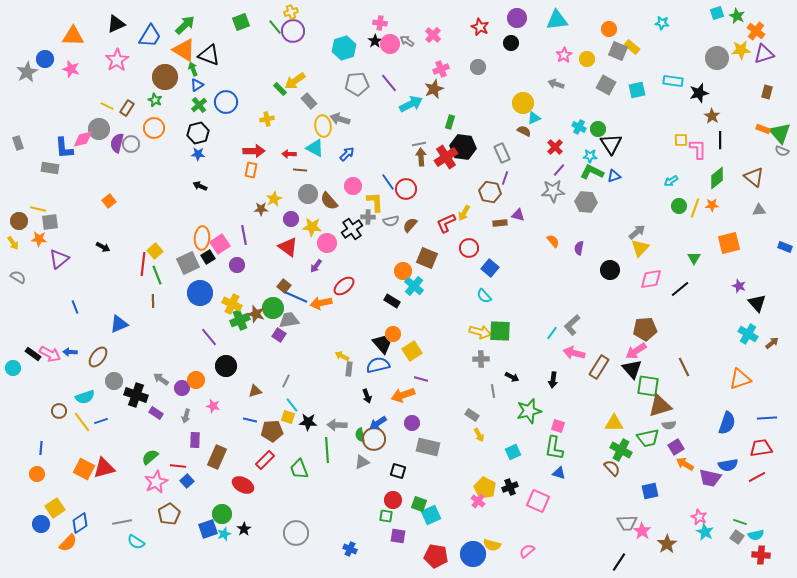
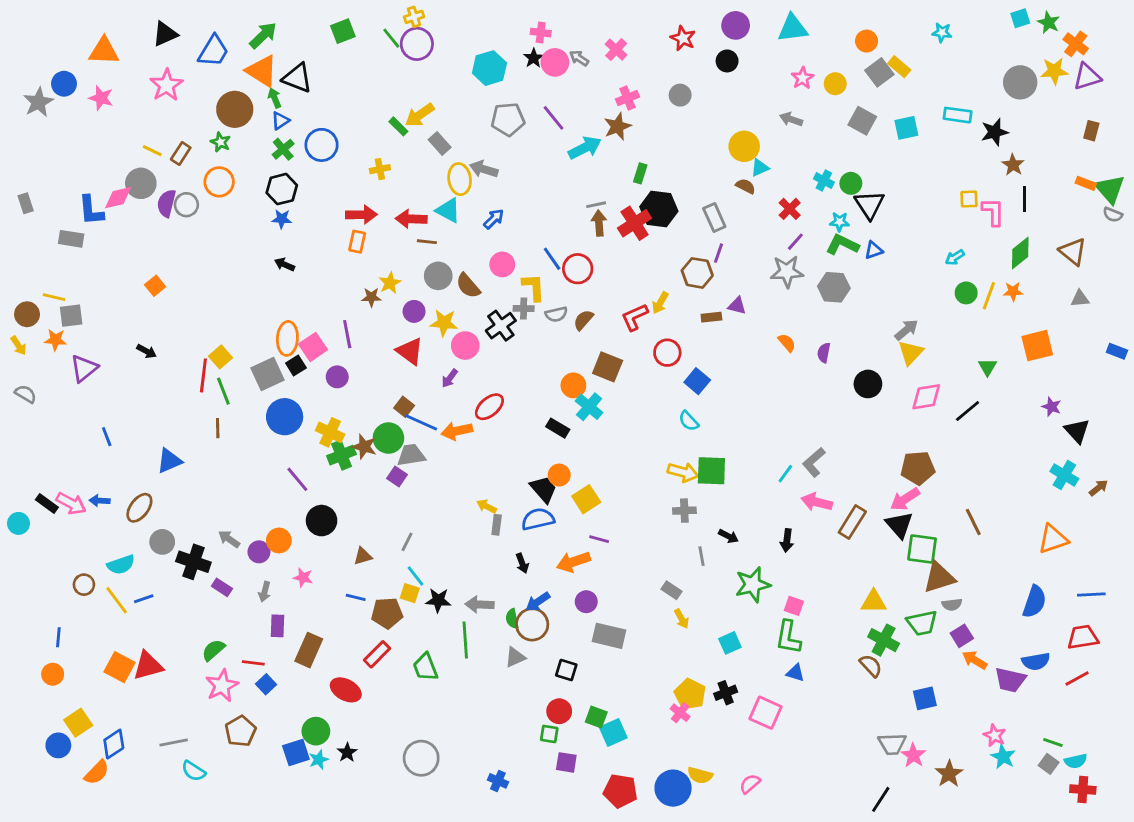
gray square: (618, 51) -> (879, 72), turned 30
red arrow: (289, 154) -> (411, 219), size x1.5

